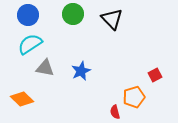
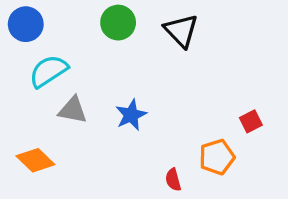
blue circle: (28, 15) -> (26, 24), moved
red semicircle: (115, 112) -> (173, 180), moved

